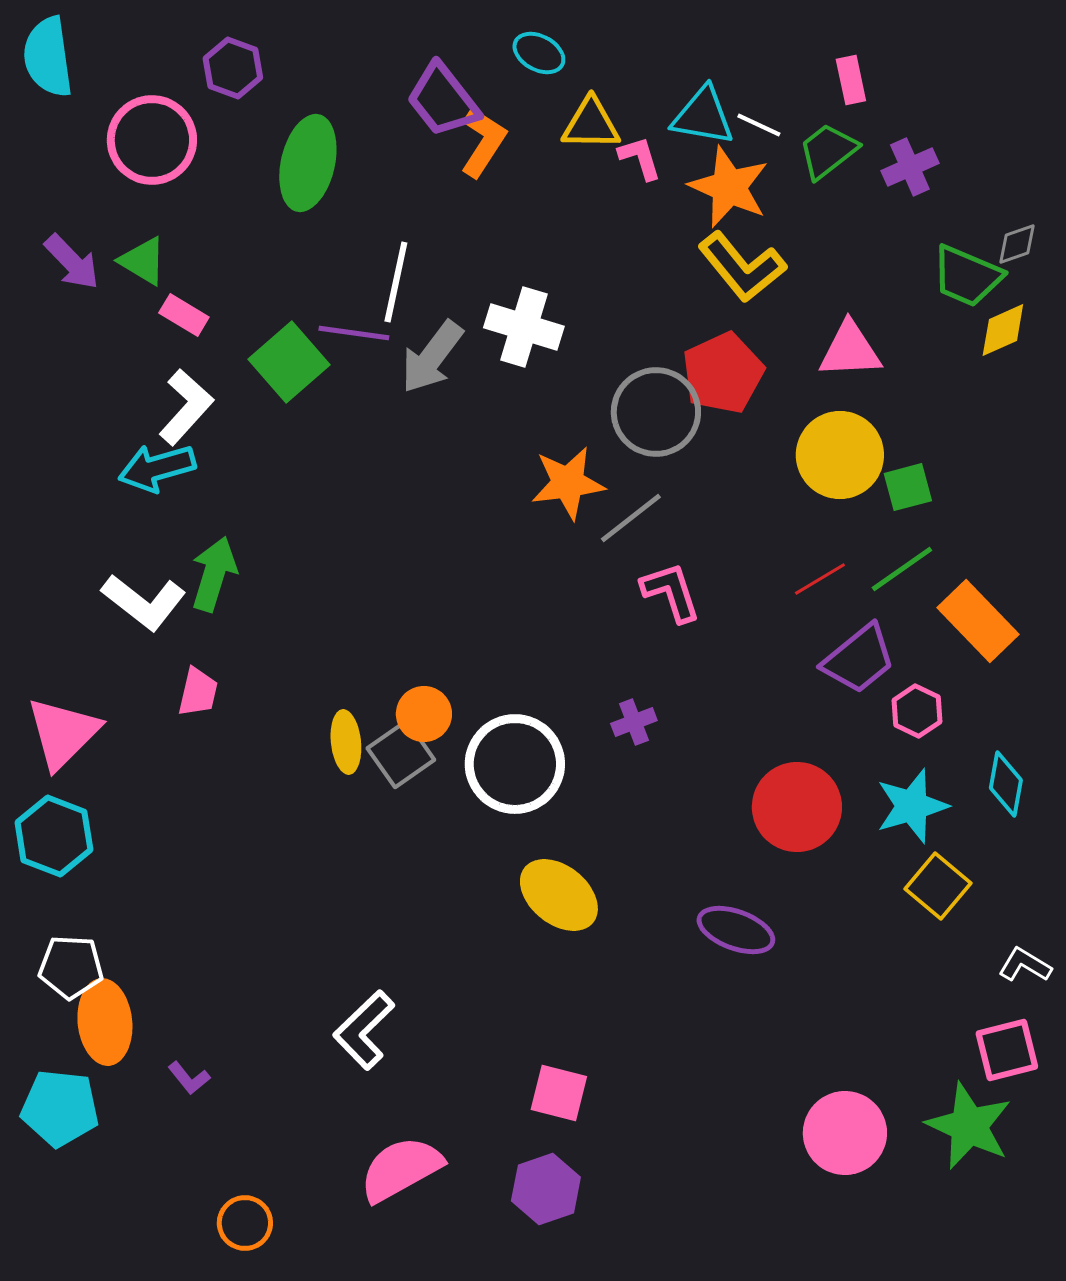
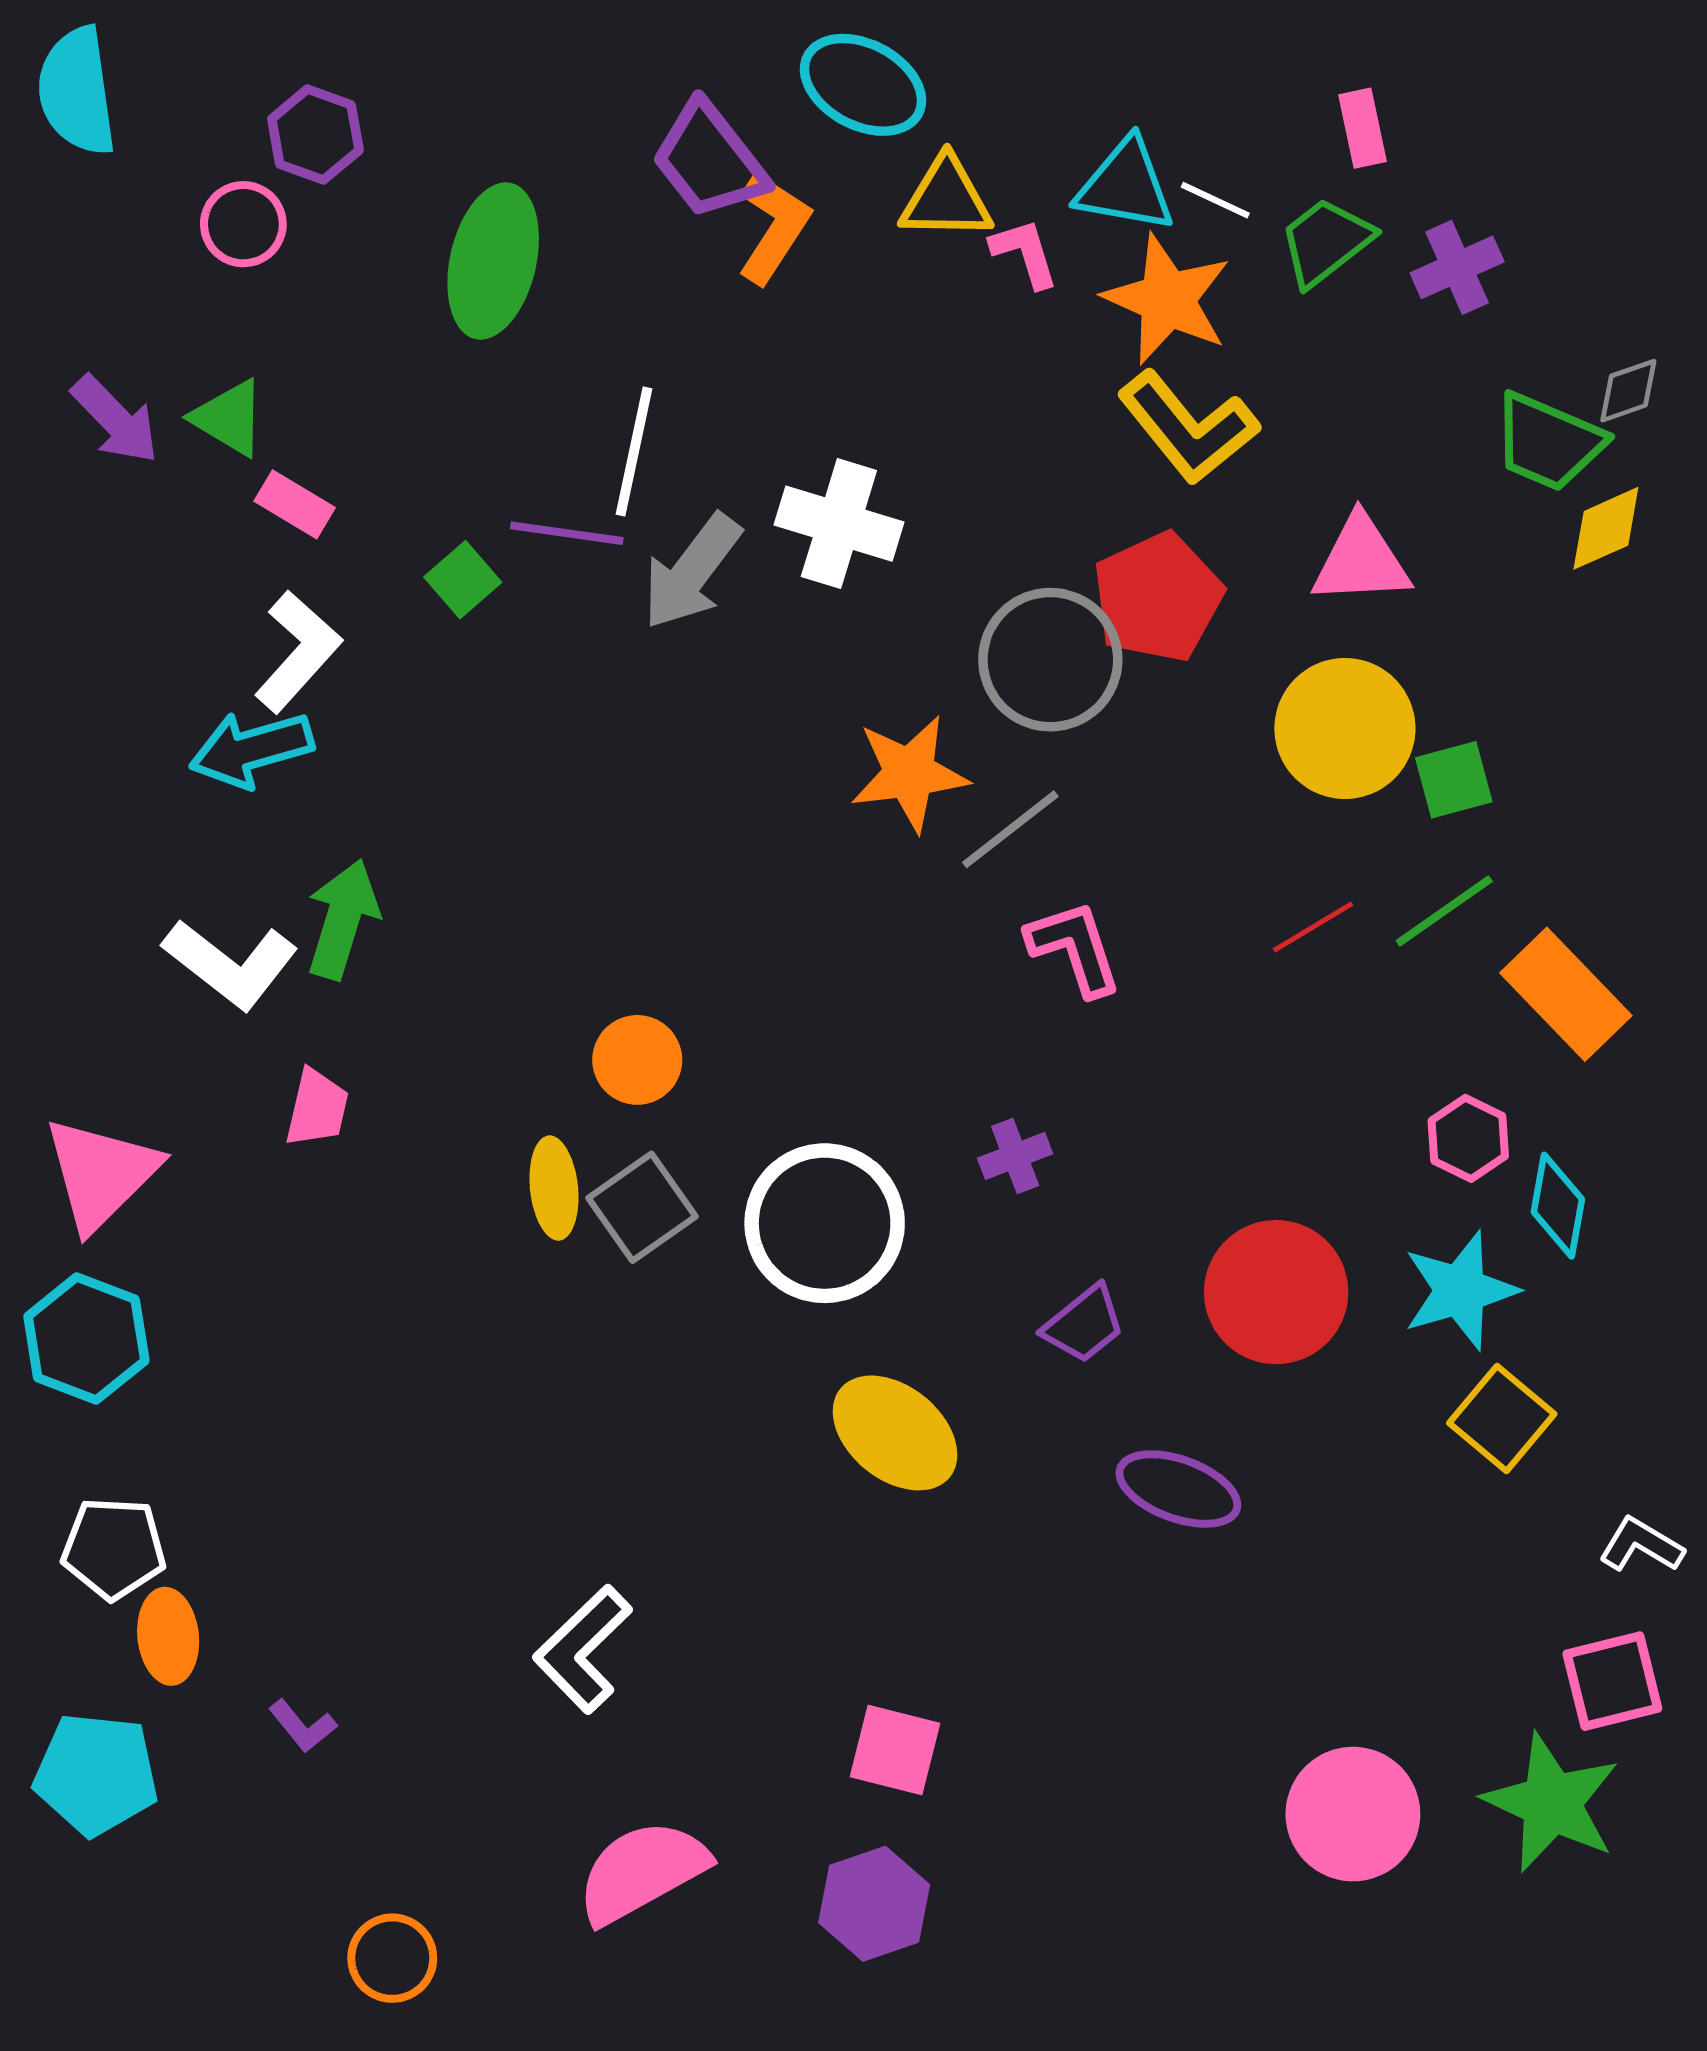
cyan ellipse: (539, 53) -> (863, 85), size x1.5
purple hexagon: (233, 68) -> (315, 134), moved
pink circle: (152, 140) -> (243, 224), size x0.6
green square: (289, 362) -> (463, 580), size x0.6
purple trapezoid: (859, 659) -> (1084, 1324), moved, size x0.7
orange circle: (424, 714) -> (637, 1060), moved
cyan diamond: (1006, 784) -> (1558, 1206), moved
orange ellipse: (105, 1022) -> (168, 1636), size x0.7

